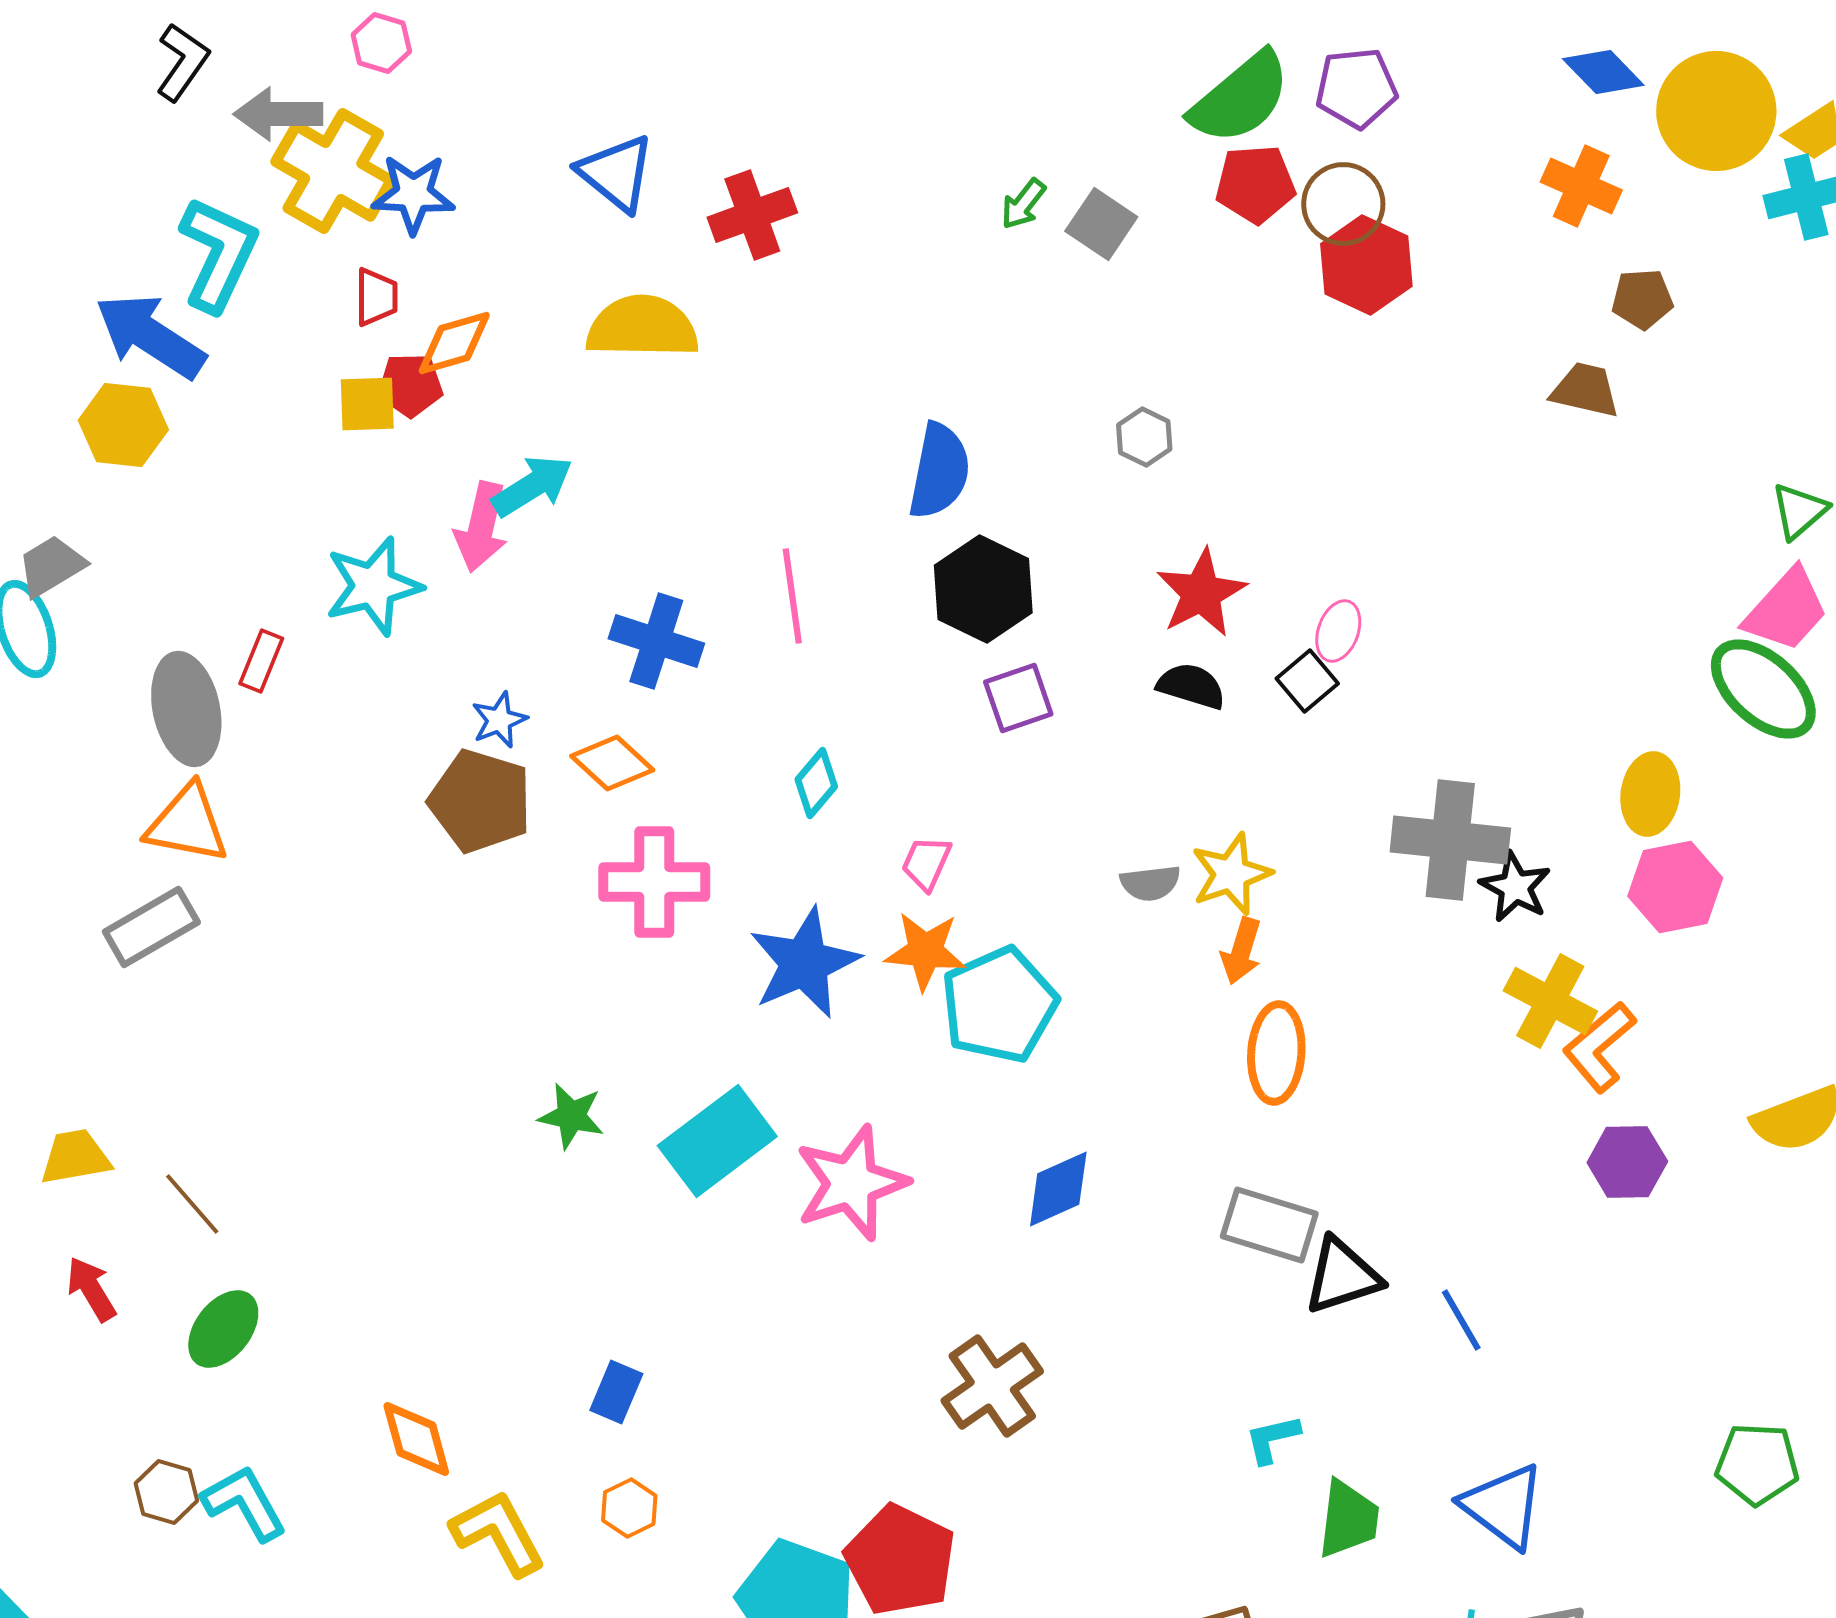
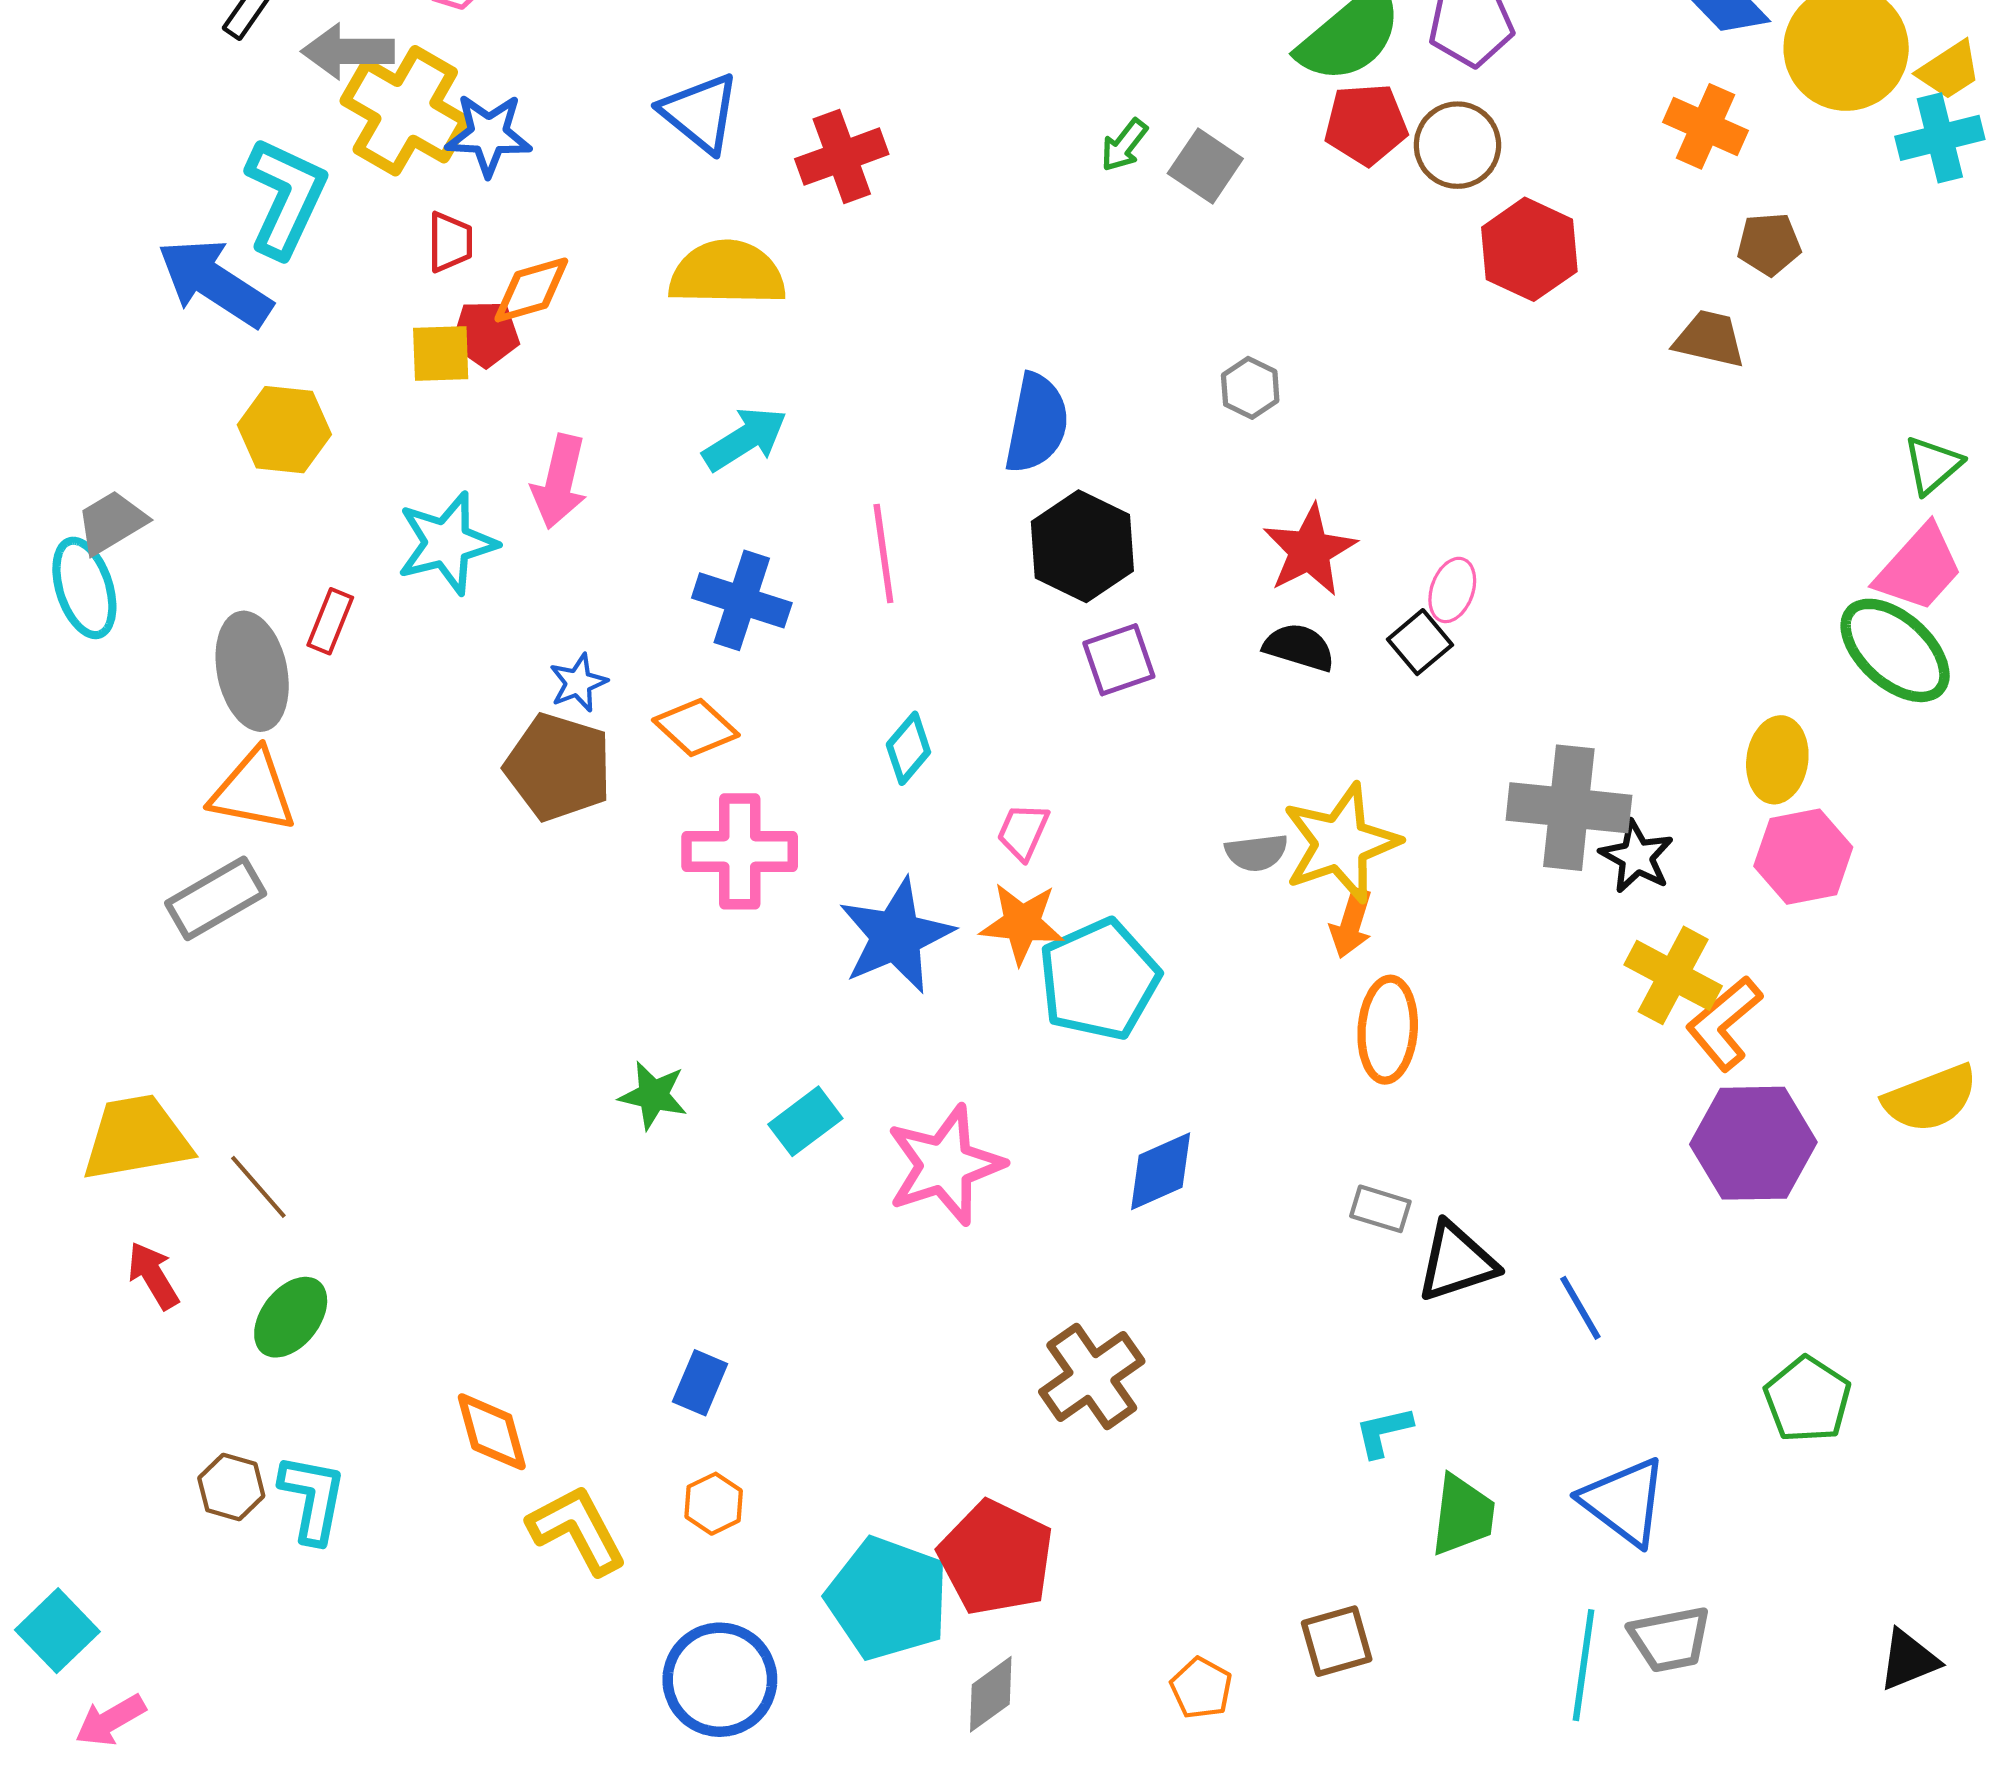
red hexagon: (1366, 265) -> (1529, 249), moved
yellow hexagon: (123, 425) -> (284, 430), moved
cyan arrow: (532, 486) -> (745, 439), moved
yellow star: (1231, 874) -> (1341, 843), size x1.4
cyan rectangle: (717, 1141) -> (805, 1121), size x0.6
yellow trapezoid: (75, 1157) -> (136, 1138), size x1.5
purple hexagon: (1627, 1162) -> (1753, 1143), size x1.5
gray rectangle: (1269, 1225) -> (1380, 1209), size x0.6
green pentagon: (1757, 1464) -> (1808, 1399), moved, turned 30
cyan L-shape: (244, 1503) -> (313, 1498), turned 40

